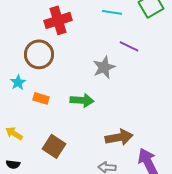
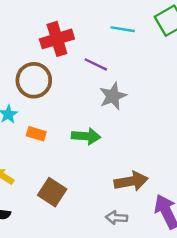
purple line: (129, 46) -> (96, 64), moved

